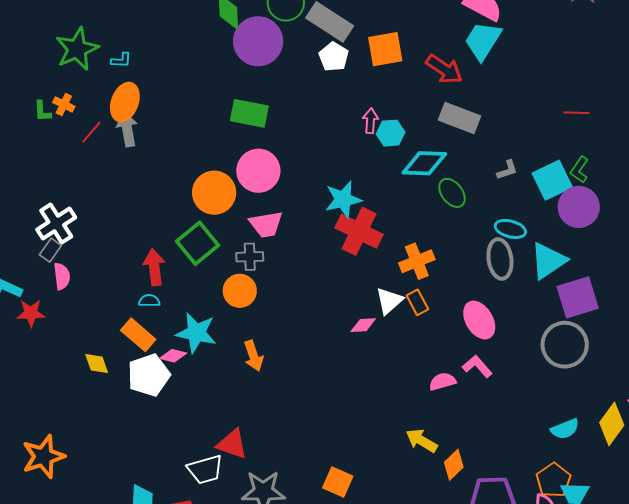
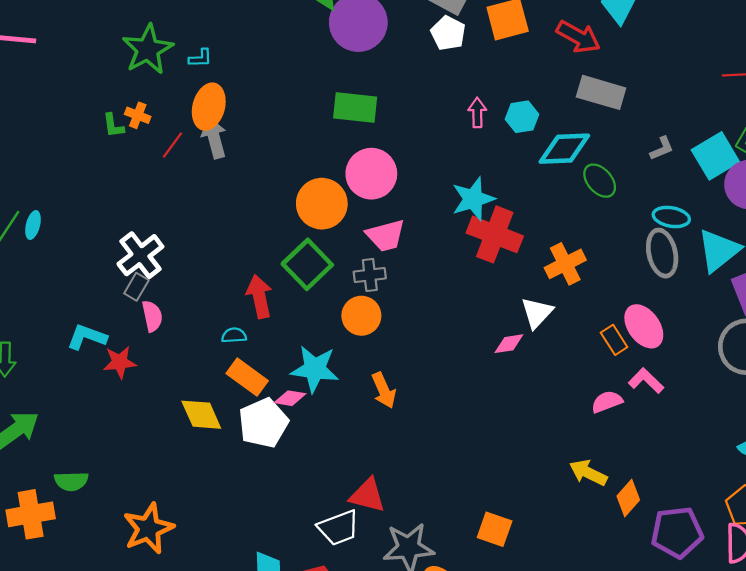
pink arrow: (370, 121) -> (477, 113), moved
cyan semicircle: (149, 301) -> (234, 335), moved
orange rectangle: (417, 302) -> (614, 340), moved
yellow diamond: (97, 364) -> (201, 415), size x1.4

